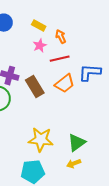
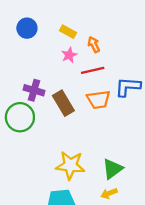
orange trapezoid: (65, 84) -> (98, 100), turned 30

